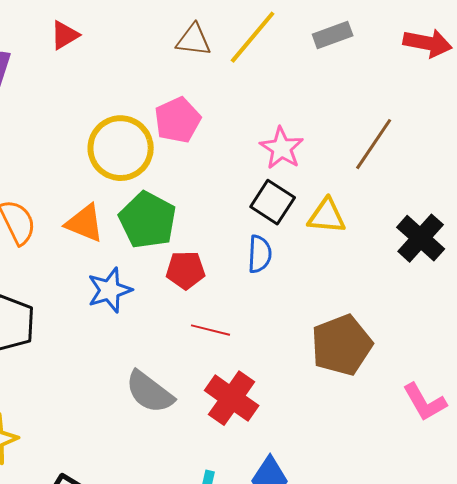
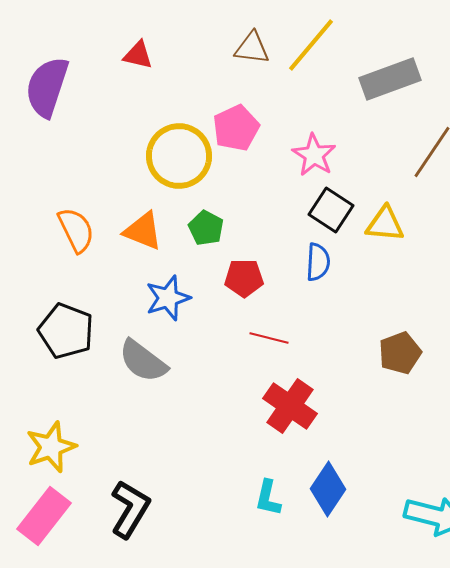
red triangle: (65, 35) -> (138, 55), moved, turned 44
gray rectangle: (333, 35) -> (390, 79), moved, size x1.5
pink star: (282, 148) -> (314, 155), moved
green pentagon: (148, 220) -> (206, 228), size x0.6
brown pentagon: (342, 345) -> (400, 353), size x0.7
gray semicircle: (150, 392) -> (143, 361), moved

